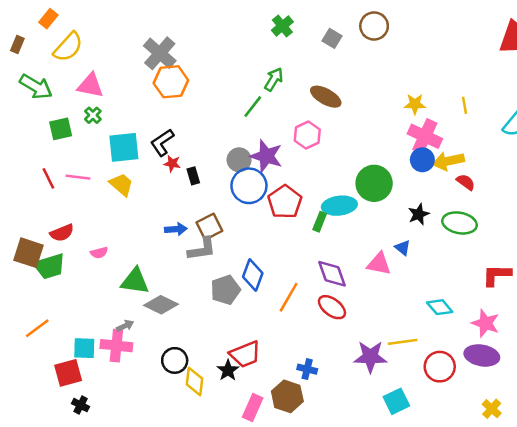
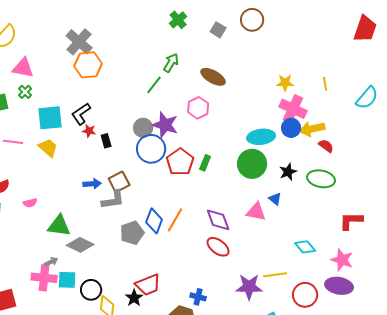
green circle: (374, 183) -> (252, 164), moved
cyan ellipse: (339, 206) -> (261, 137), moved
green rectangle: (320, 222) -> (205, 163), moved
orange line: (289, 297) -> (175, 220), moved
cyan square: (84, 348) -> (67, 280), moved

